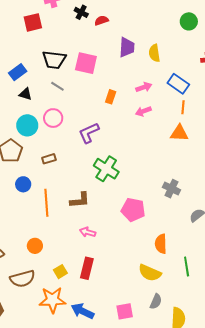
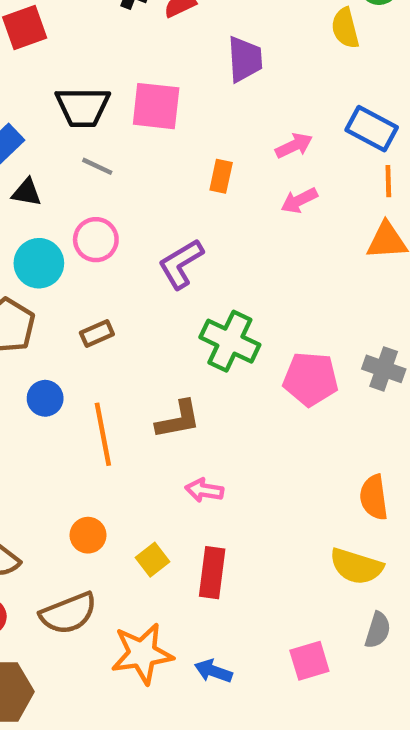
yellow semicircle: (154, 53) -> (345, 28), moved
pink pentagon: (133, 210) -> (311, 379), moved
yellow square: (60, 272) -> (152, 560), moved
blue arrow: (82, 311) -> (213, 671), size x0.7

